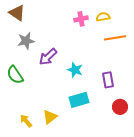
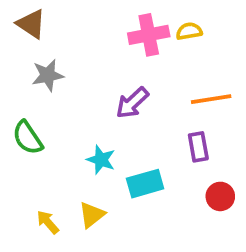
pink cross: (81, 19) -> (149, 35), size x1.5
orange line: (115, 38) -> (211, 99), moved
purple arrow: (48, 57) -> (132, 103), moved
cyan star: (75, 70) -> (101, 160), moved

